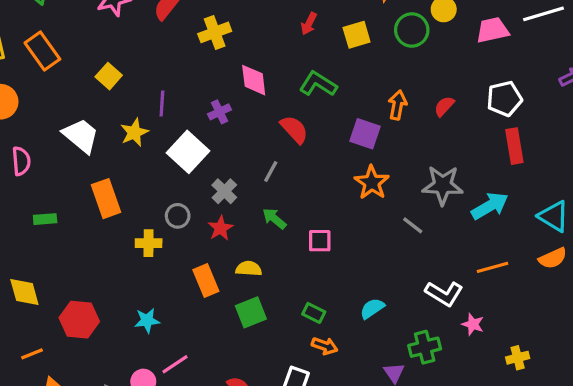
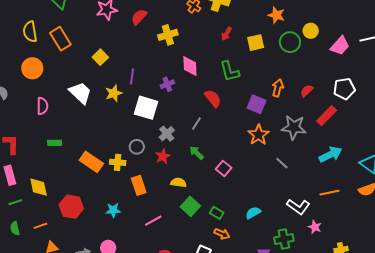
pink trapezoid: (492, 30) -> (340, 46), turned 140
green L-shape: (318, 84) -> (230, 71), turned -140
red rectangle: (514, 146) -> (327, 116), moved, turned 50
white square: (188, 152) -> (146, 108), turned -30
gray star: (443, 185) -> (294, 127), moved
orange rectangle: (106, 199) -> (91, 162), moved, turned -40
pink square: (320, 241) -> (224, 168), turned 35
orange rectangle: (206, 281) -> (139, 185), moved
green square: (251, 312) -> (190, 206), moved, turned -30
pink line: (175, 364) -> (153, 221), moved

